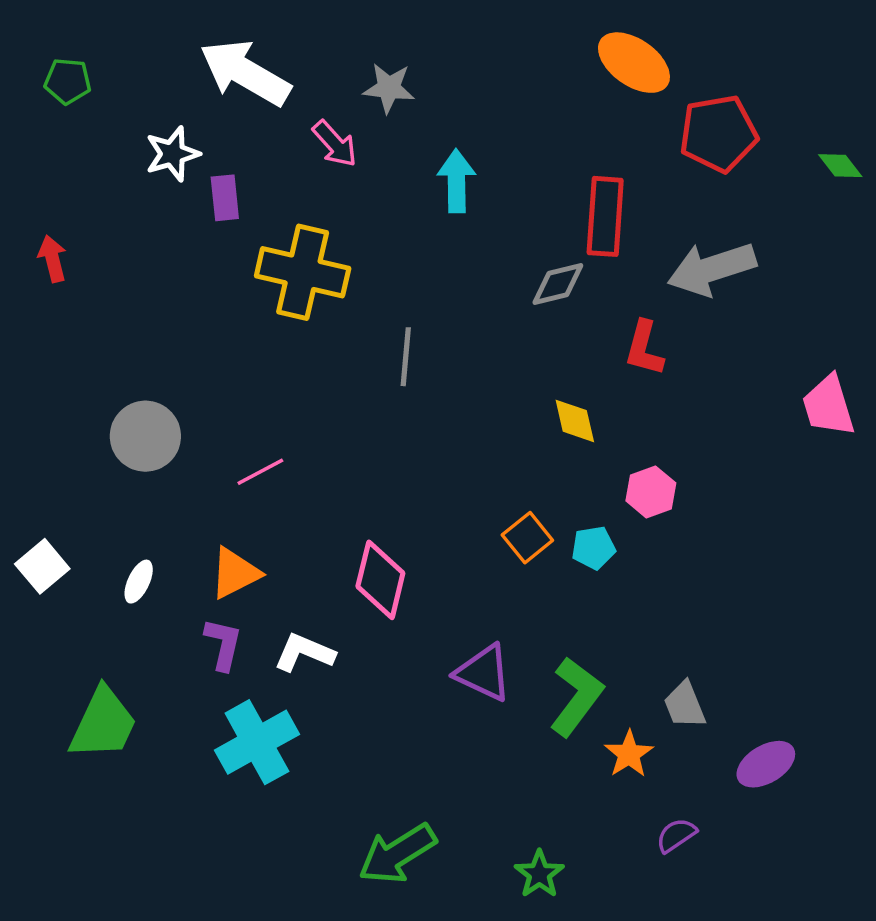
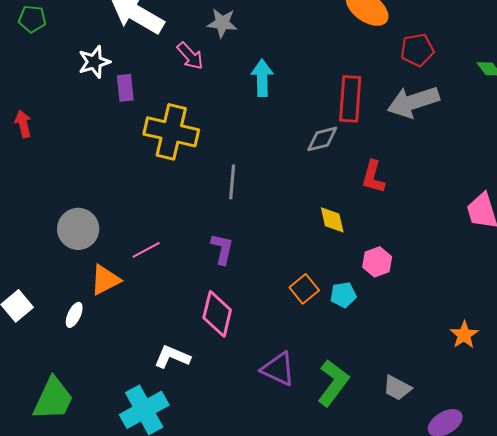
red pentagon: (719, 134) -> (417, 50), size x0.7
gray arrow: (712, 269) -> (413, 102), moved
orange triangle: (235, 573) -> (105, 280), moved
purple L-shape: (223, 644) -> (222, 249), moved
gray trapezoid: (685, 705) -> (397, 388), turned -40
orange star: (629, 754) -> (464, 335), moved

